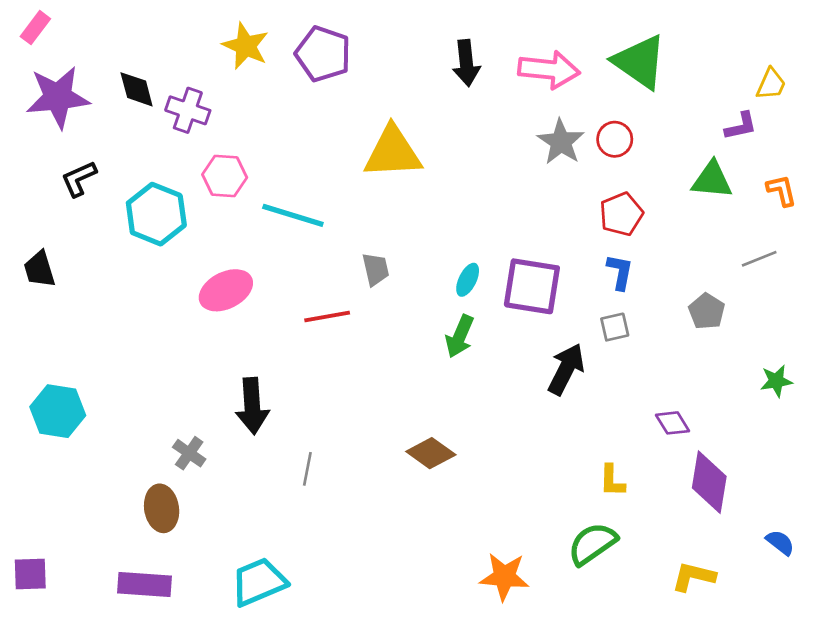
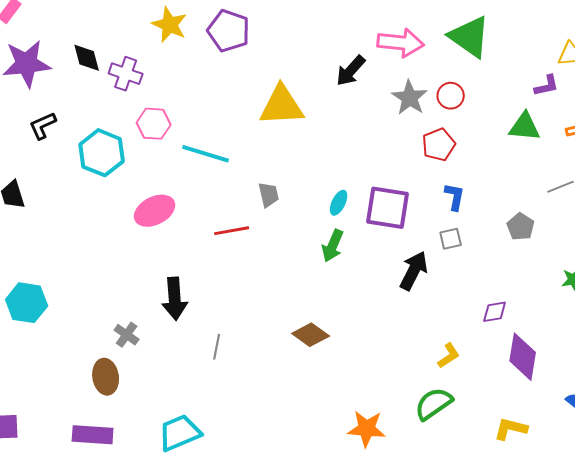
black arrow: (466, 63) -> (351, 71), moved, turned 48
red pentagon: (621, 214) -> (439, 145), moved
purple diamond: (673, 423) -> (495, 312), turned -68
yellow L-shape: (612, 481) -> (449, 356), turned -124

